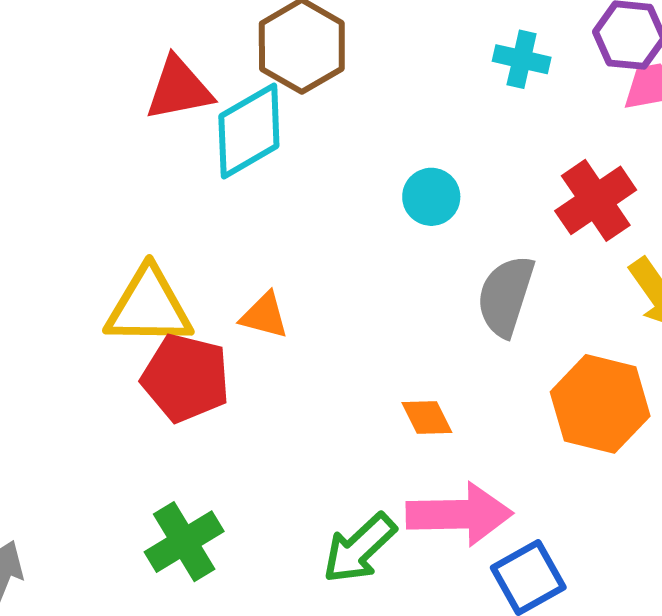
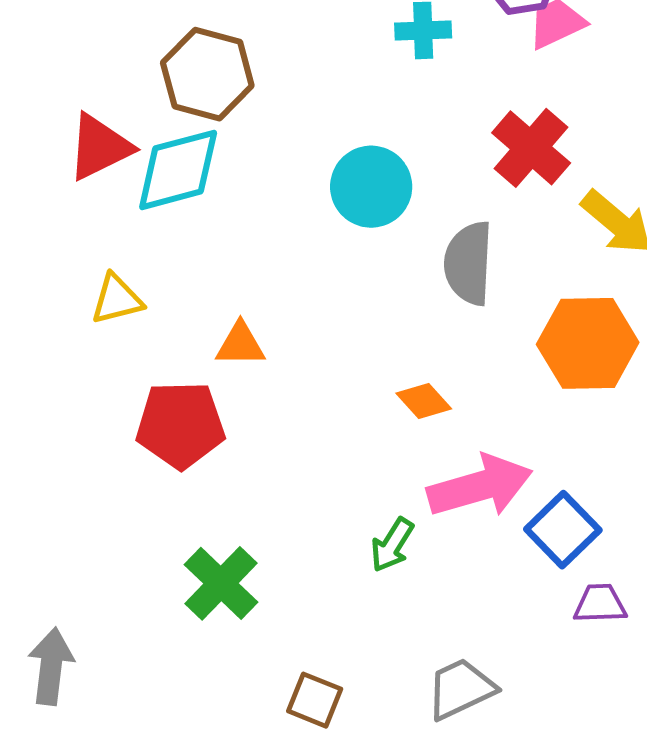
cyan diamond: (249, 131) -> (178, 170), turned 30
cyan circle: (431, 197) -> (371, 187), size x1.4
yellow triangle: (149, 307) -> (117, 299), moved, size x0.6
green arrow: (359, 548) -> (392, 545), size x0.7

